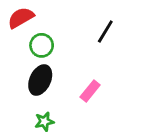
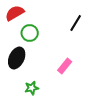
black ellipse: (40, 80) -> (17, 58), moved

